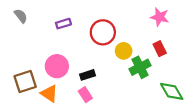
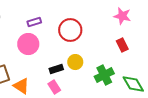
yellow circle: (124, 51) -> (75, 62), moved
pink circle: (57, 66) -> (28, 44), moved
green cross: (140, 67) -> (104, 75), moved

